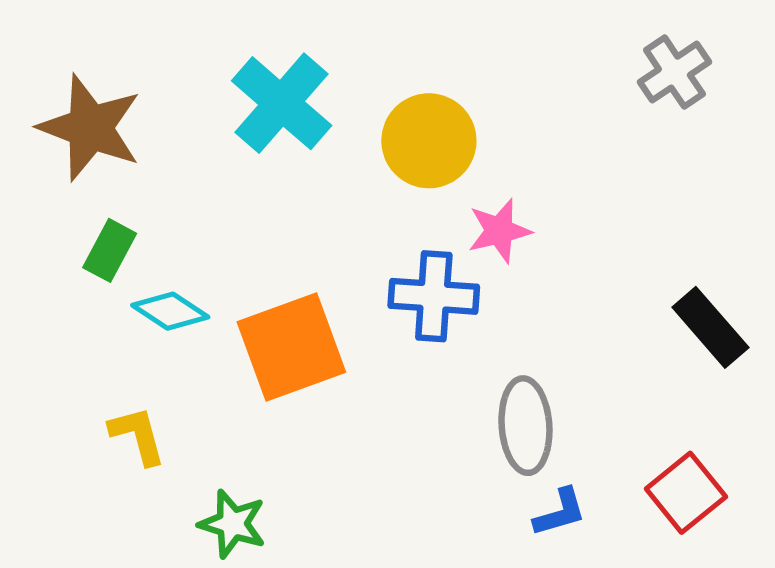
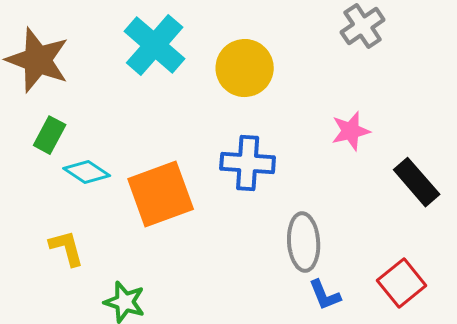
gray cross: (674, 72) -> (363, 26), moved
pink star: (499, 231) -> (351, 131), moved
blue L-shape: (560, 512) -> (325, 295), turned 84

